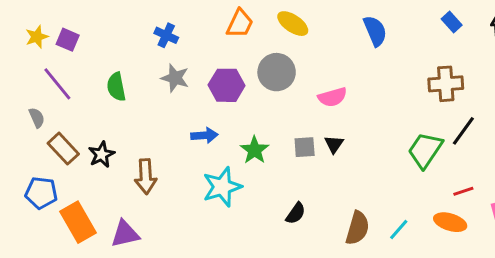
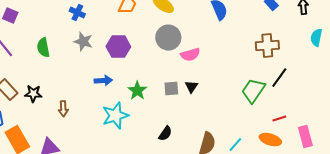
gray circle: (277, 72) -> (168, 38), moved
black star: (102, 154) -> (33, 94), turned 30
brown arrow: (146, 177) -> (63, 109), size x0.7

